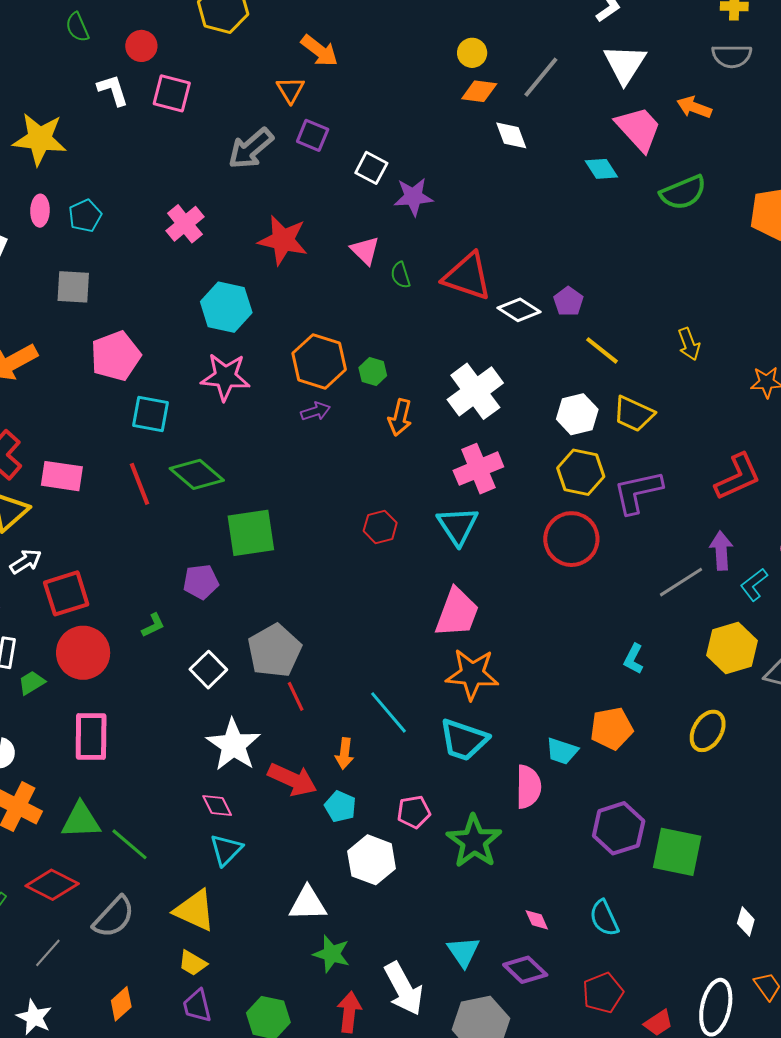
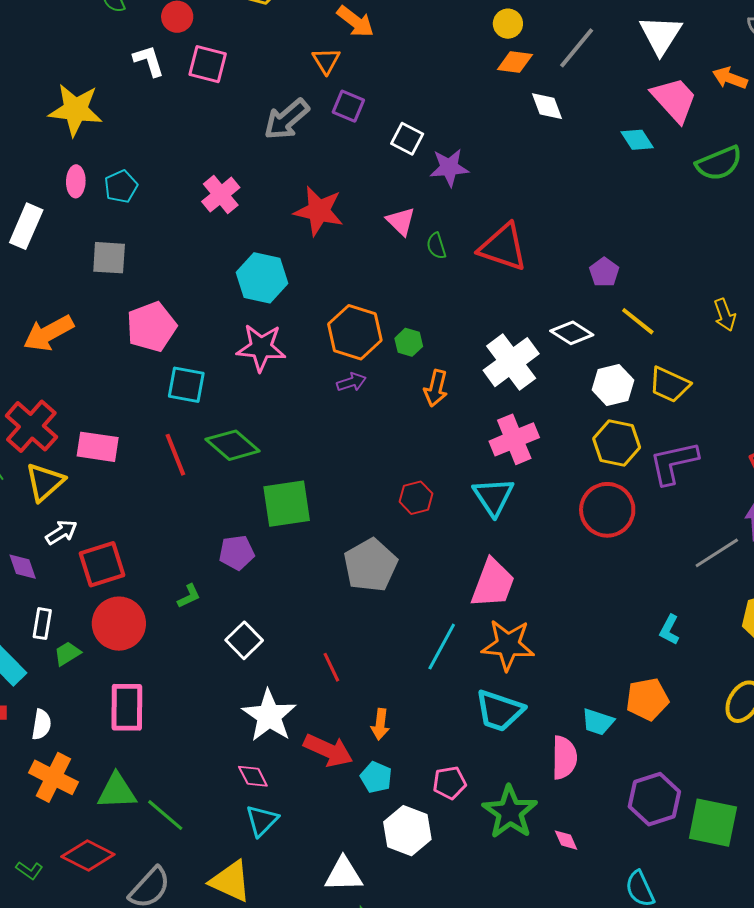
white diamond: (519, 310) -> (572, 333), moved
gray pentagon: (274, 651) -> (370, 565), moved
cyan line: (388, 712) -> (442, 647), moved, turned 69
pink diamond: (537, 920) -> (566, 840), moved

